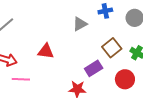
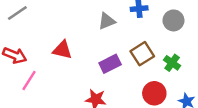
purple rectangle: (94, 68) -> (110, 64), moved
pink line: (21, 79) -> (29, 81), turned -66

